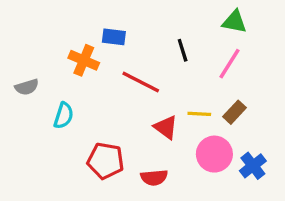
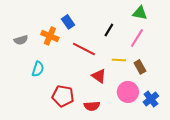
blue rectangle: (114, 37) -> (68, 22), turned 48
black line: (183, 50) -> (109, 30), turned 48
gray semicircle: (27, 87) -> (21, 40), moved
brown rectangle: (234, 112) -> (140, 67), turned -72
yellow line: (199, 114) -> (119, 60), moved

